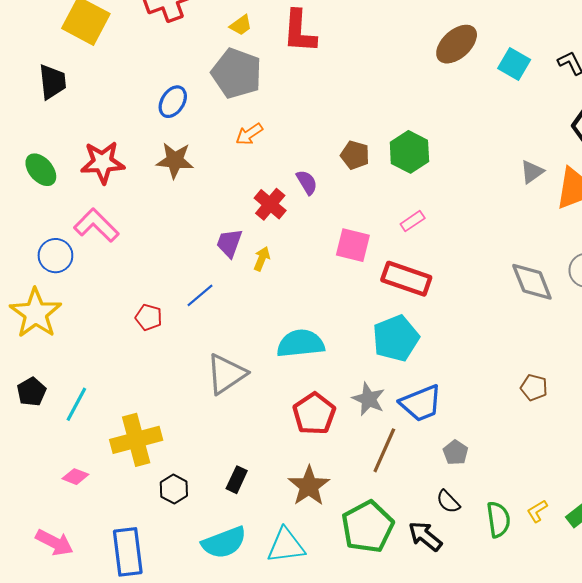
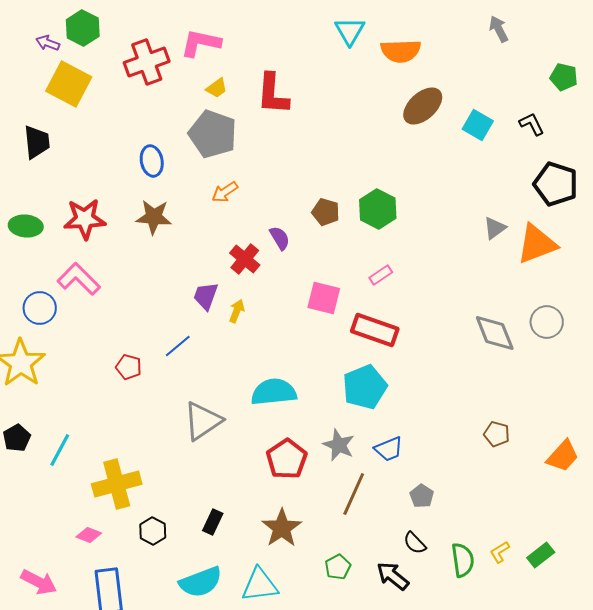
blue ellipse: (173, 102) -> (152, 161), turned -44
green ellipse: (41, 170) -> (26, 226), turned -44
blue trapezoid: (421, 403) -> (389, 449), size x0.7
pink diamond: (75, 477) -> (89, 535), moved
green pentagon: (368, 527) -> (338, 567), size x0.5

